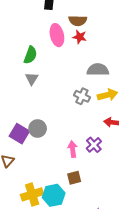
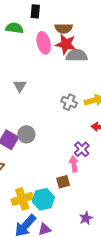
red star: (80, 37) -> (66, 44), size x1.5
green semicircle: (30, 55) -> (14, 28), moved, turned -102
gray semicircle: (98, 70) -> (77, 55), moved
pink arrow: (73, 149) -> (74, 164), moved

